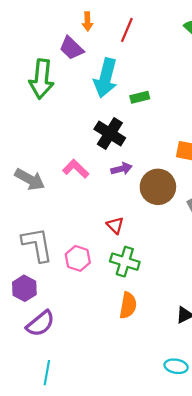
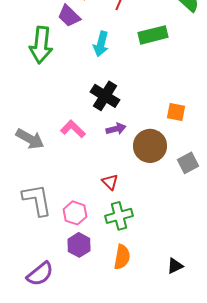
cyan arrow: (106, 78) -> (101, 44), size x0.7
green rectangle: (140, 97) -> (153, 35), moved, size x1.6
green cross: (125, 262) -> (119, 216), turned -32
purple hexagon: (24, 288) -> (79, 245), moved

